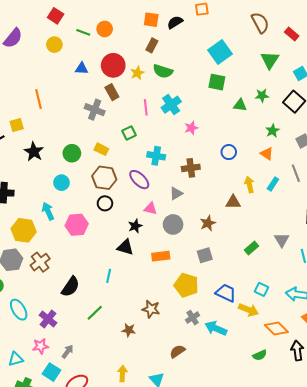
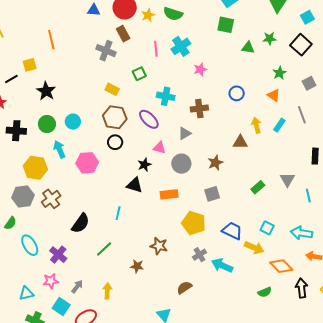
green circle: (72, 153) -> (47, 124), moved
yellow arrow: (122, 374) -> (107, 291), moved

